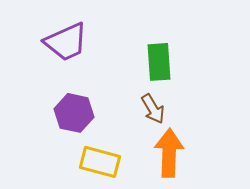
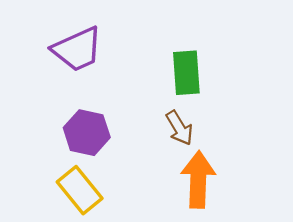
yellow rectangle: (100, 162) -> (80, 190), moved, turned 36

